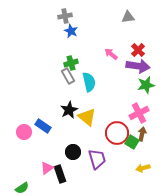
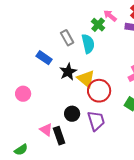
green cross: (71, 63) -> (98, 25), moved, turned -32
blue rectangle: (43, 126) -> (44, 58), moved
red circle: (117, 133) -> (99, 91), moved
pink triangle: (47, 168) -> (46, 130), turned -48

